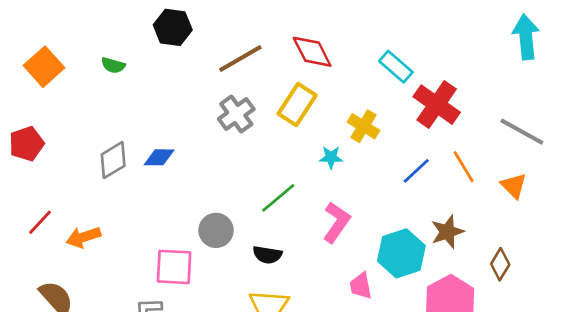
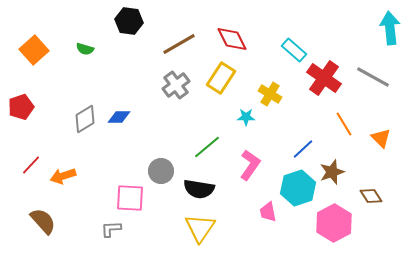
gray line: (522, 132) -> (373, 77), moved
blue line: (416, 171) -> (303, 149), moved
black semicircle: (267, 255) -> (199, 189), size x1.4
brown diamond: (500, 264) -> (371, 196), turned -65

